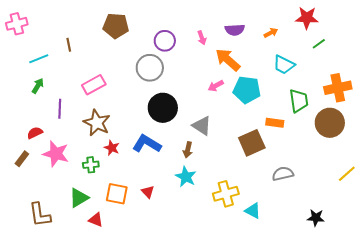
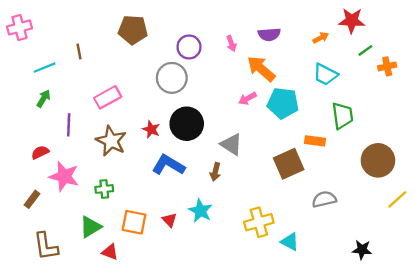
orange arrow: (271, 33) -> (321, 38), moved
orange cross: (338, 88) -> (387, 66), moved, size x0.6
brown circle: (330, 123) -> (378, 160), moved
red star: (112, 148) -> (151, 129), moved
brown rectangle: (22, 159) -> (32, 199), moved
cyan star: (186, 177) -> (200, 211), moved

